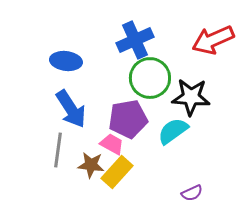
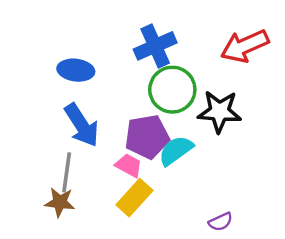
cyan semicircle: (173, 131) -> (176, 151), moved
brown star: (91, 165) -> (60, 202), moved

